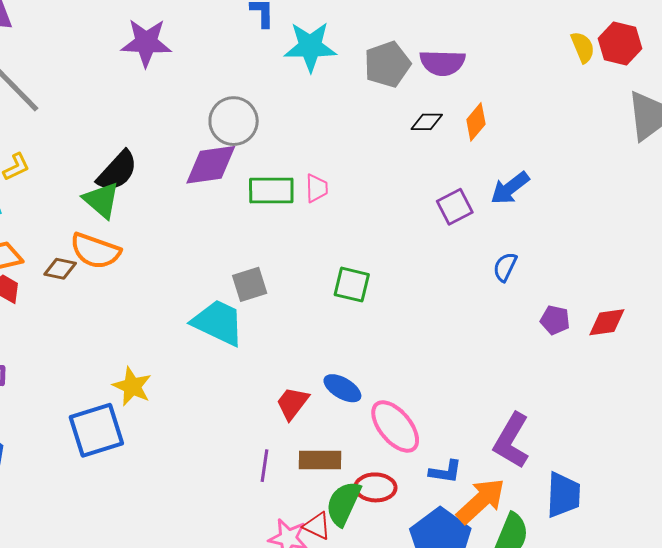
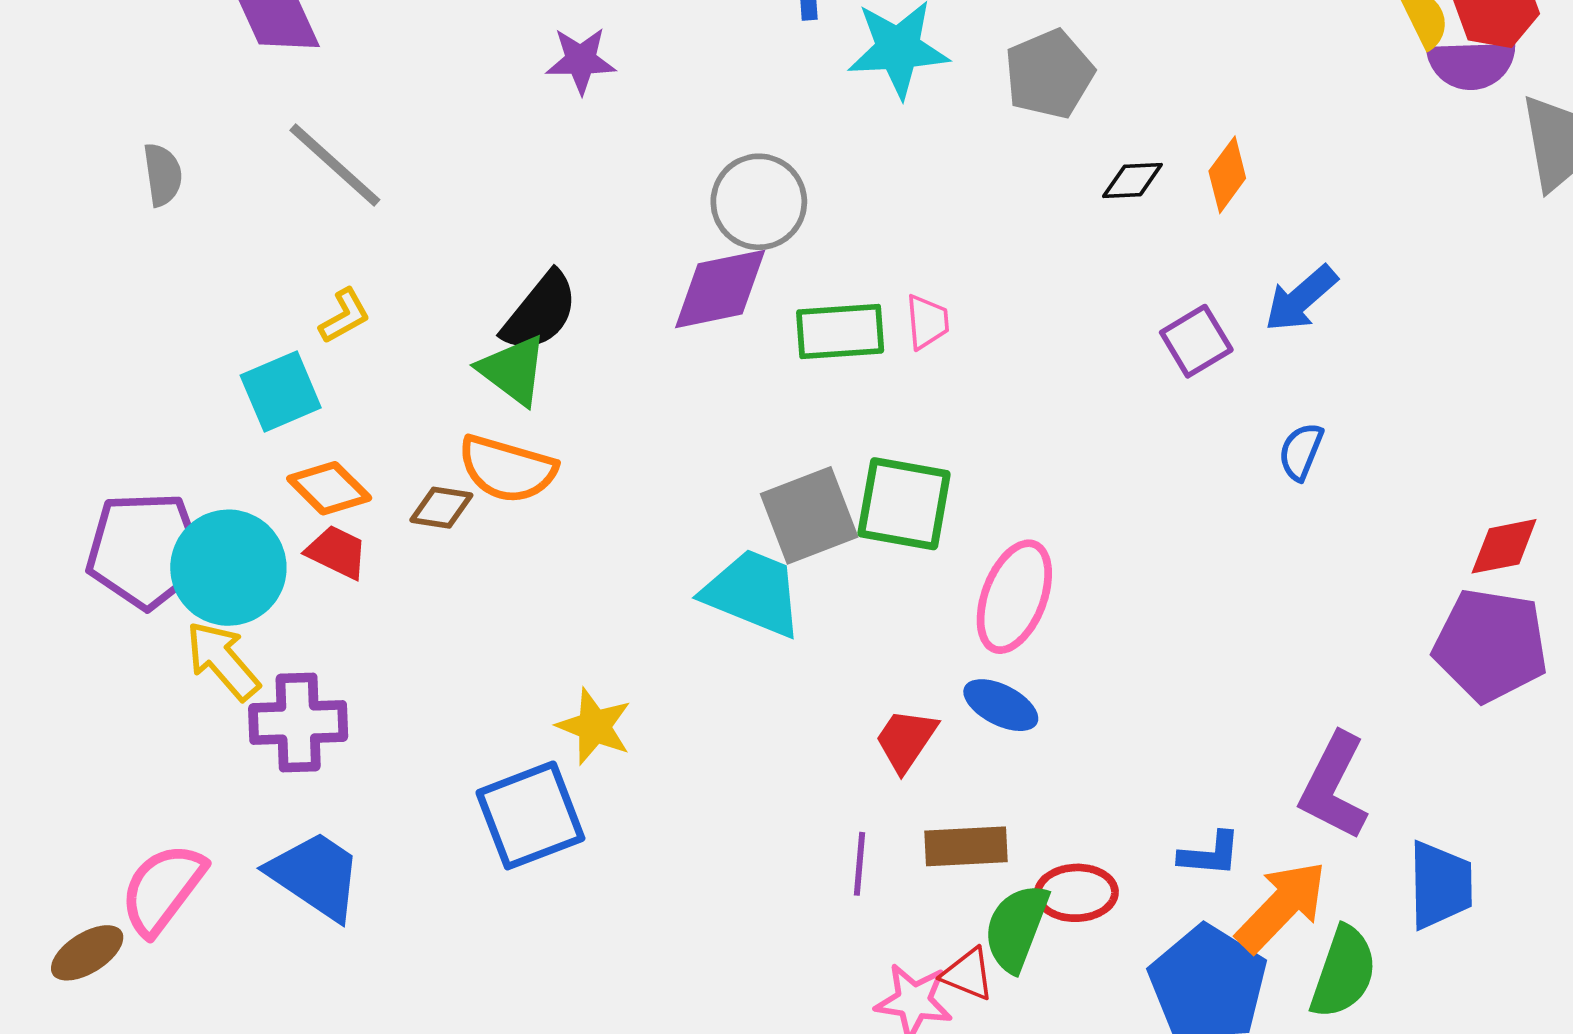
purple star: (146, 43) -> (581, 60), size x0.7
purple semicircle: (442, 63) -> (1471, 64), moved
gray square: (250, 284) -> (809, 515), size x1.4
green square: (352, 285) -> (904, 504), moved, size x1.4
purple pentagon: (555, 320) -> (1491, 645), moved, size x2.0
pink ellipse: (395, 427) -> (1014, 597), moved, turned 64

